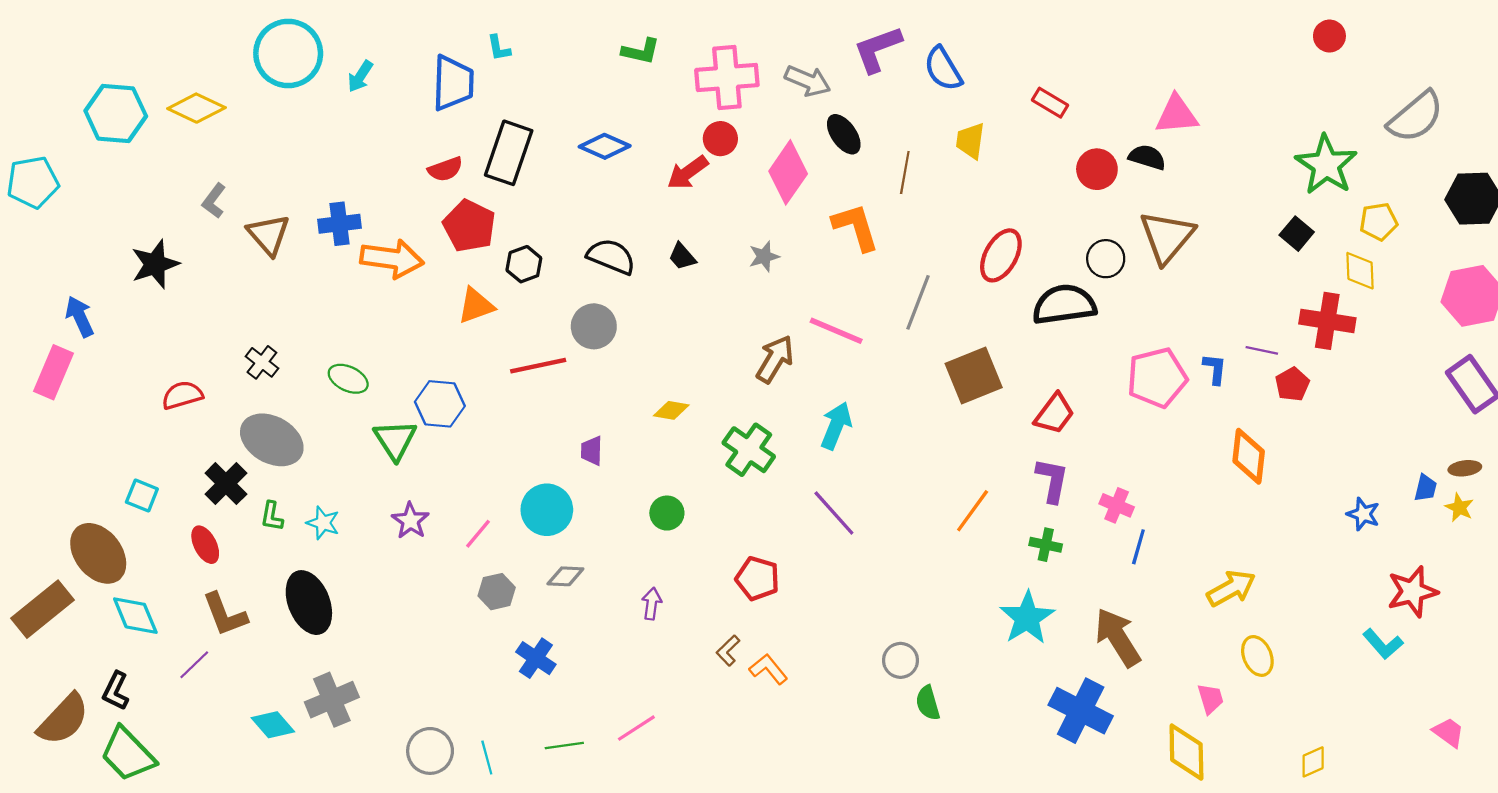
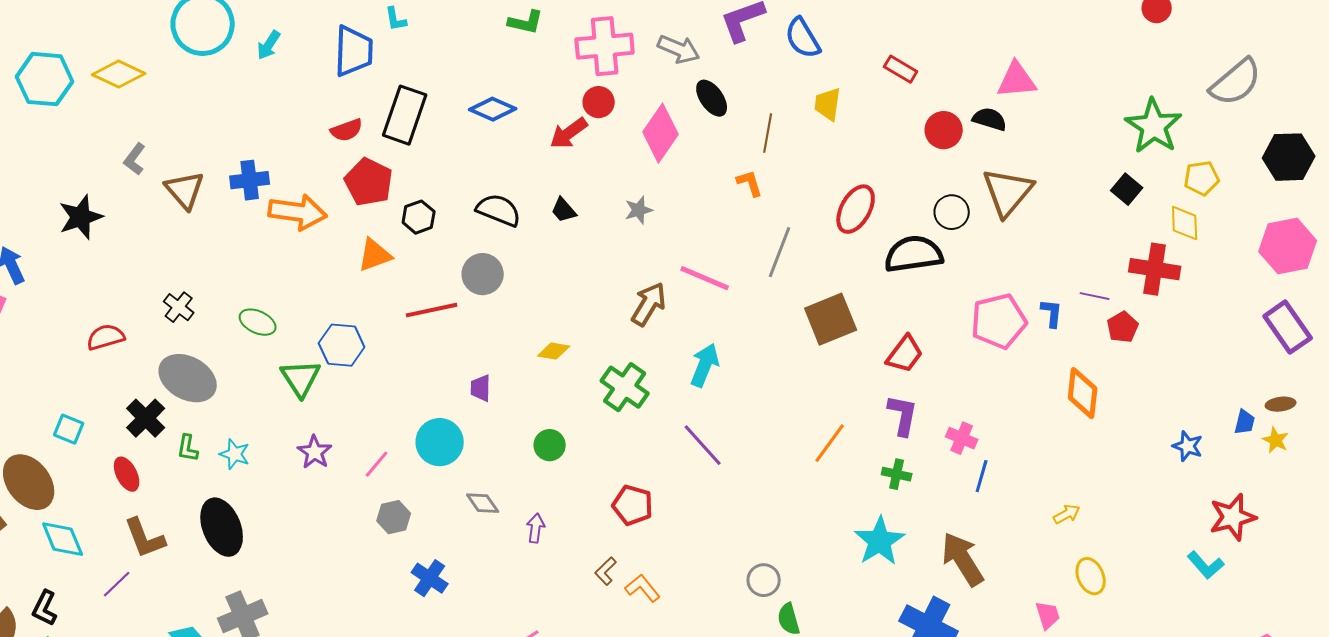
orange L-shape: (856, 227) -> (750, 183), moved, size x0.6
gray diamond: (565, 576) -> (483, 503), moved, turned 52
yellow arrow: (1231, 588) -> (1067, 514), size x0.6

